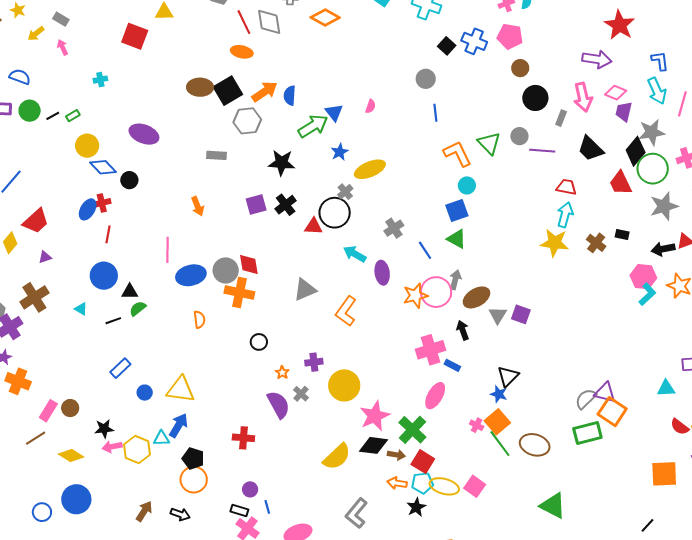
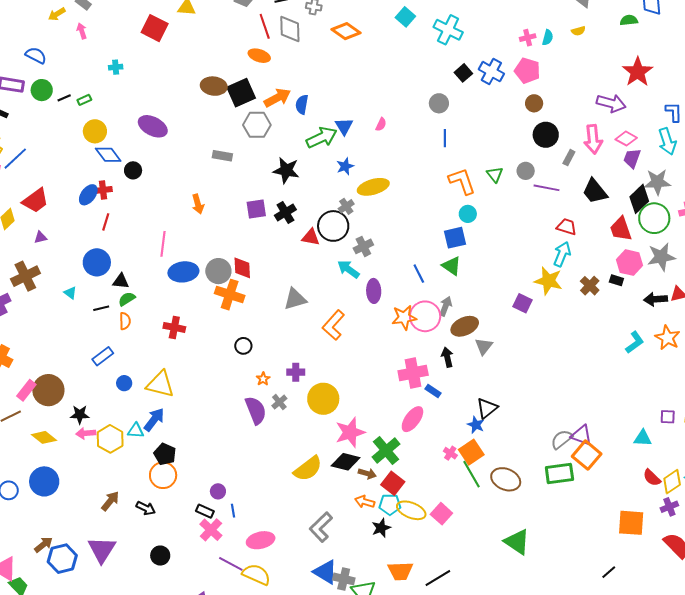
green triangle: (489, 143) -> (495, 174), size x0.7
gray cross: (394, 228) -> (363, 246), moved
pink hexagon: (643, 277) -> (630, 263), moved
purple square: (521, 314) -> (523, 303), moved
orange semicircle: (199, 319) -> (125, 321), moved
brown circle: (70, 408) -> (48, 390), size x1.8
red cross: (243, 438) -> (174, 327), moved

